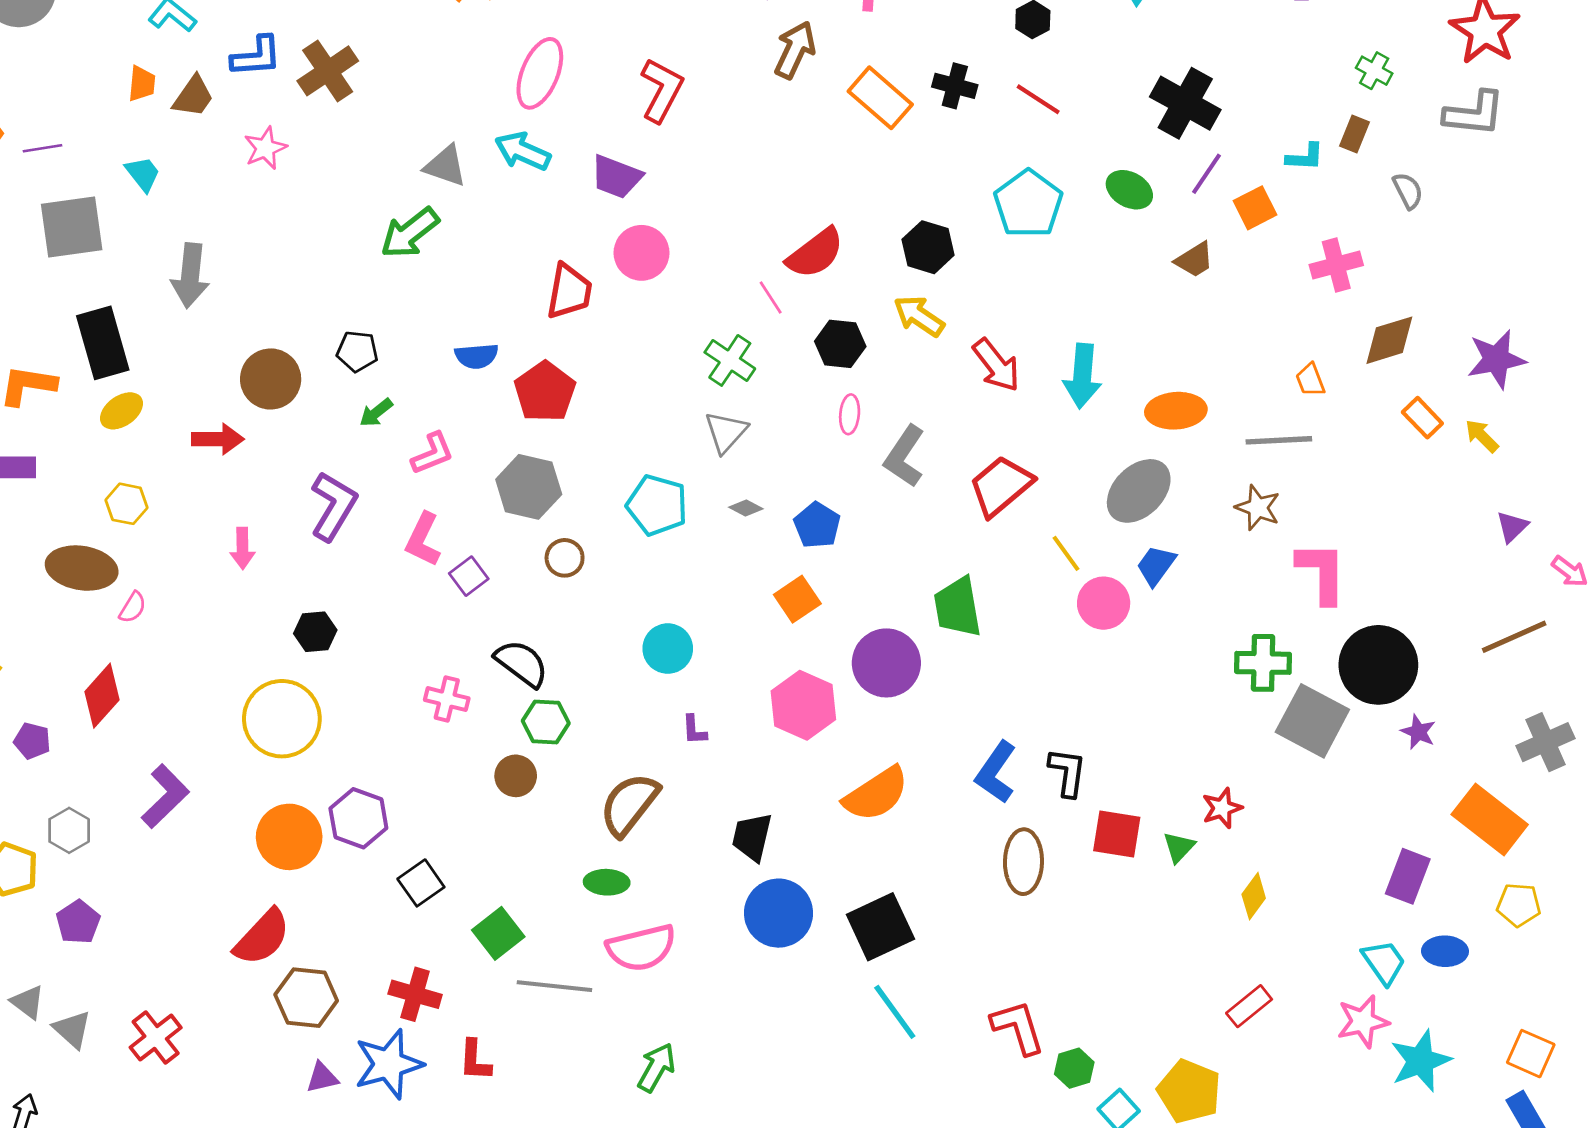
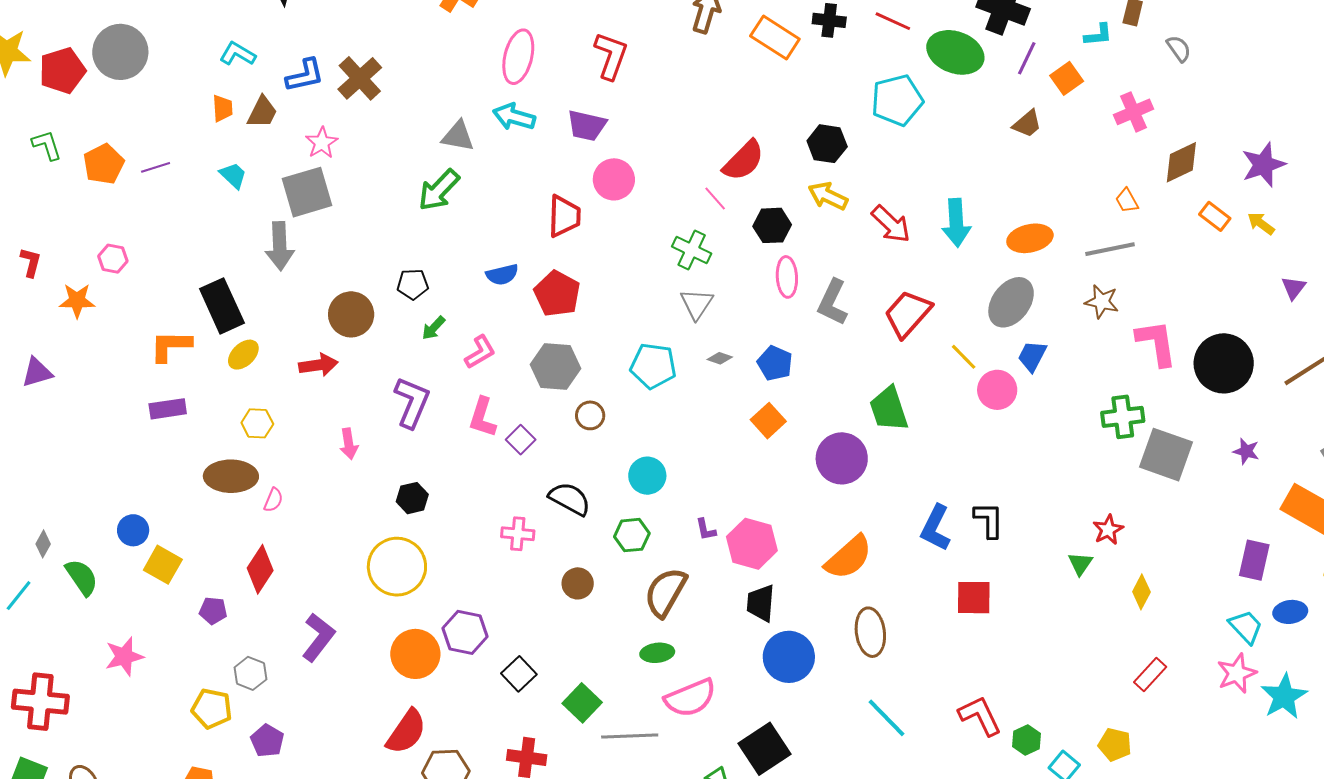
green ellipse: (1129, 190) -> (955, 52), moved, size x1.6
cyan pentagon: (1028, 204) -> (897, 100), turned 30
gray square: (72, 227) -> (307, 192), moved
pink ellipse: (850, 414) -> (787, 277), size x1.4
cyan circle: (668, 649) -> (647, 476), moved
black circle: (1378, 665) -> (1224, 363), moved
pink hexagon: (803, 705) -> (752, 544), moved
green hexagon: (546, 722) -> (632, 535), moved
red square: (1117, 834) -> (974, 598), moved
brown ellipse: (1023, 862) -> (870, 632), moved
black square: (880, 927) -> (764, 749), moved
yellow pentagon: (1189, 1091) -> (1115, 745), size x0.7

